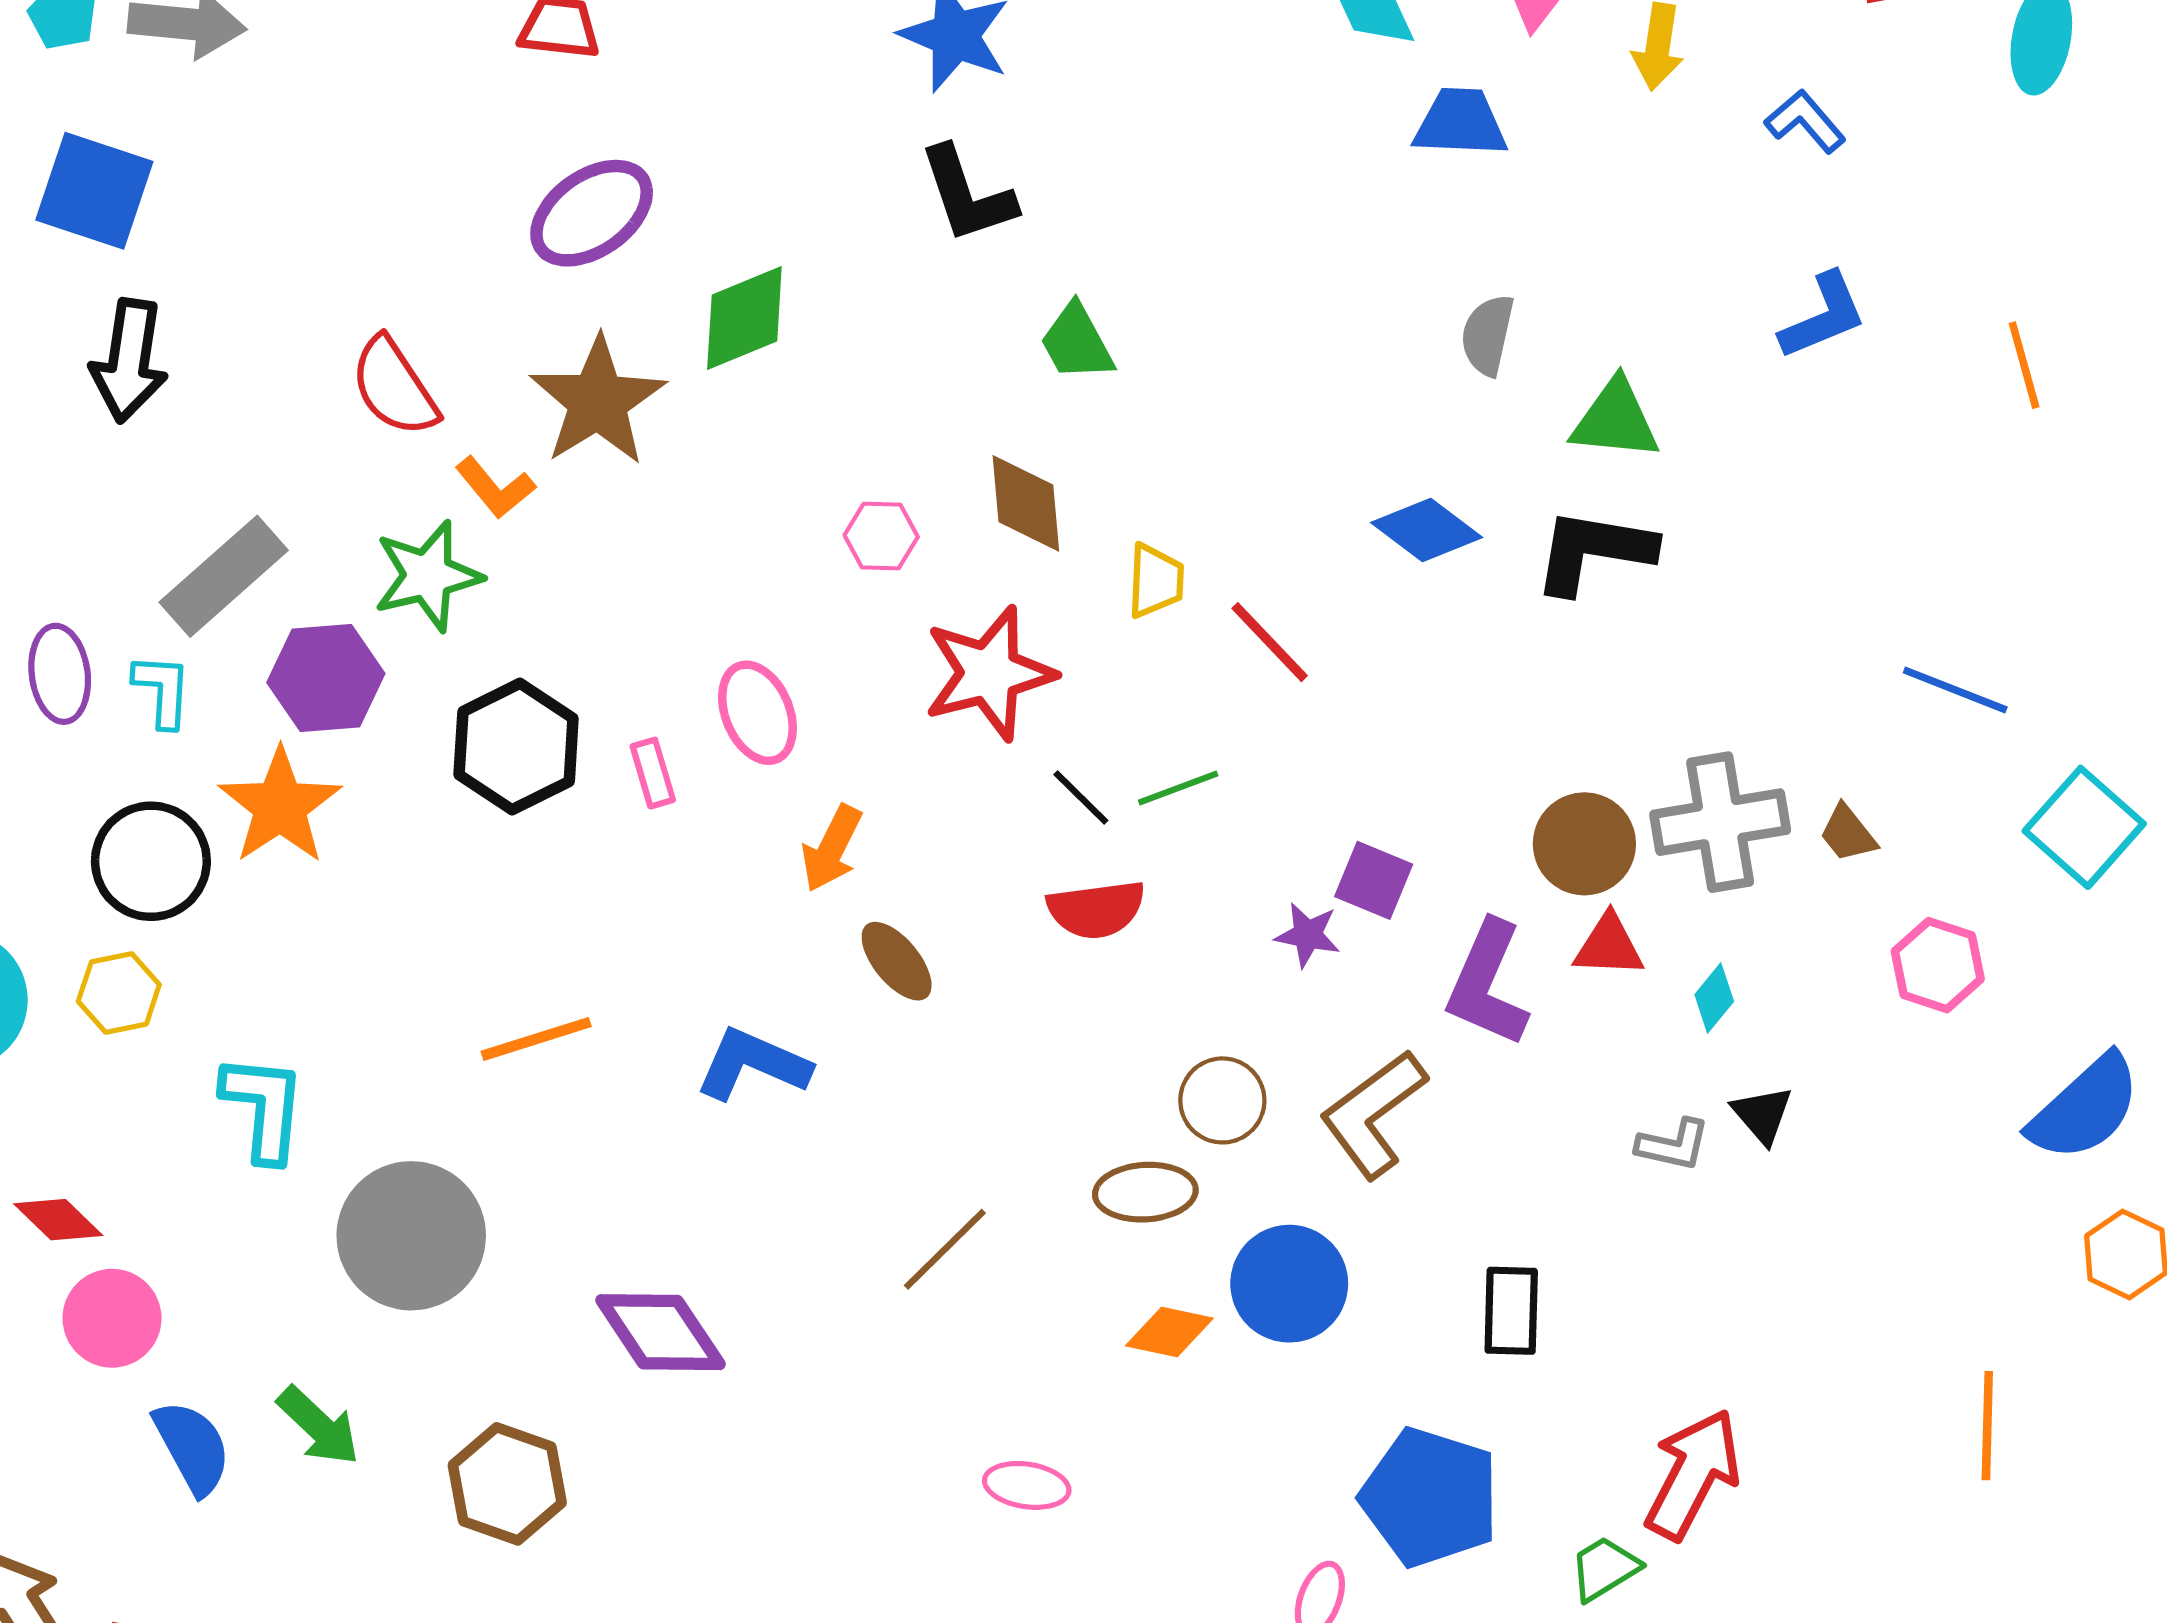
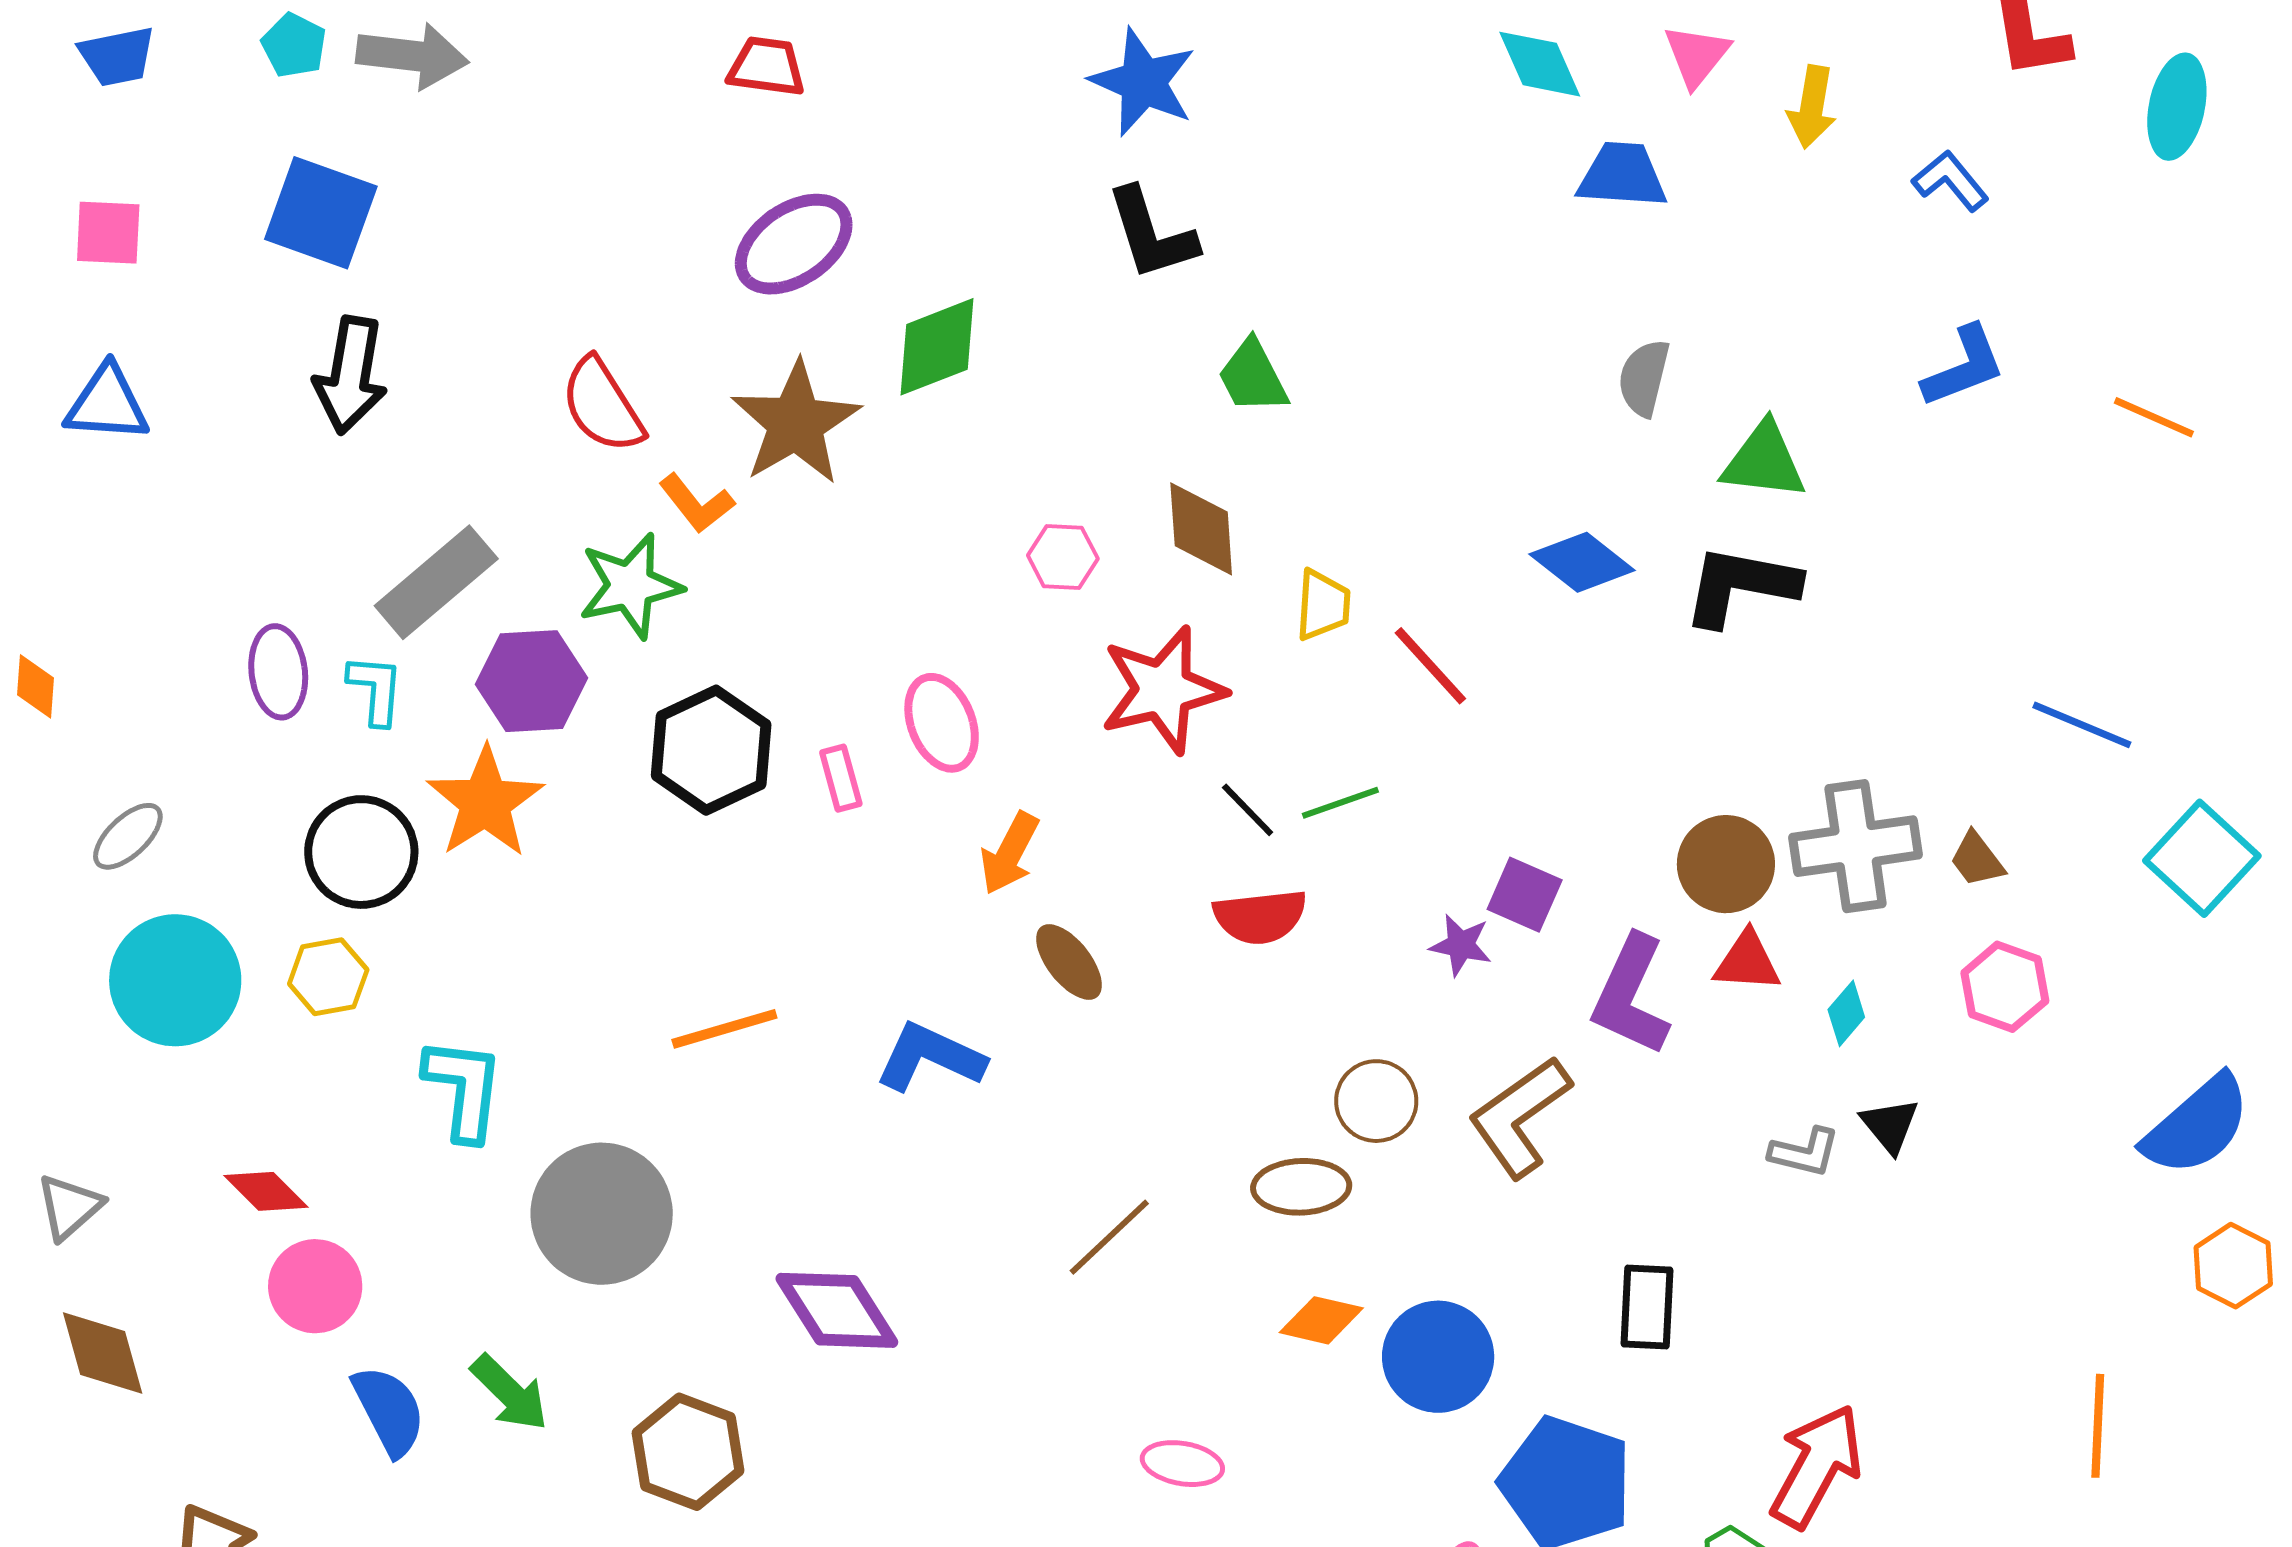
orange line: (2024, 365) -> (2154, 417), turned -52
pink hexagon: (1938, 965) -> (2005, 987), moved
blue circle: (1289, 1284) -> (1438, 1357), moved

